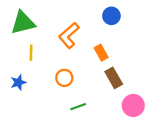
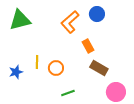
orange L-shape: (69, 35) -> (70, 22), moved
yellow line: (31, 53) -> (37, 62), moved
brown rectangle: (114, 78) -> (99, 68), turned -30

